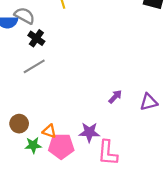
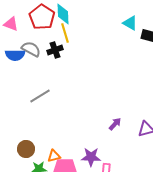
black cross: (36, 38) -> (55, 50), moved, turned 35
orange triangle: (49, 131) -> (54, 156), turned -32

